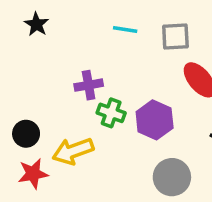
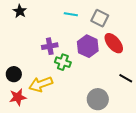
gray square: (175, 36) -> (100, 18), turned 30
purple hexagon: (155, 120) -> (88, 46), moved

